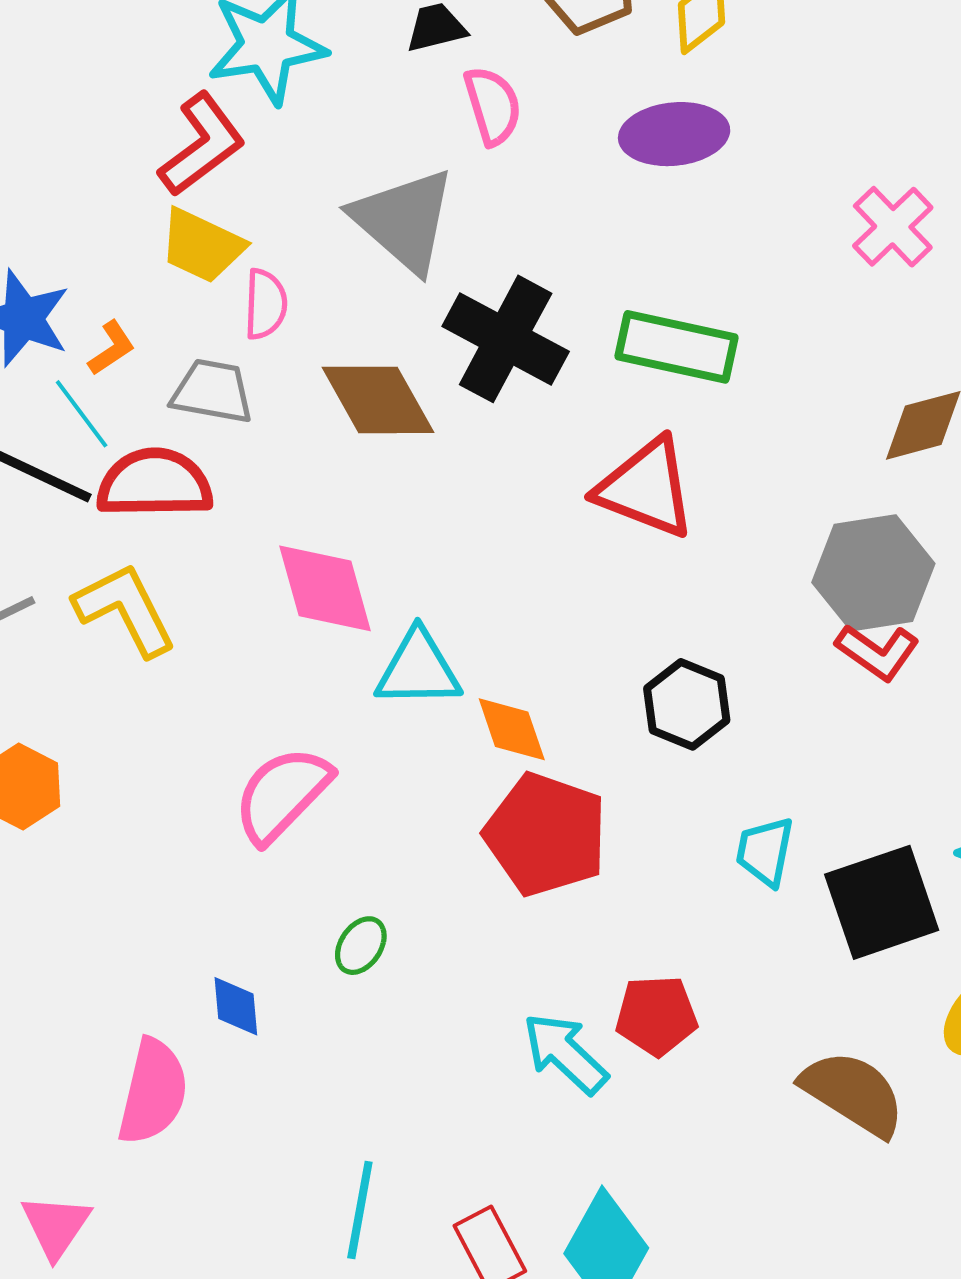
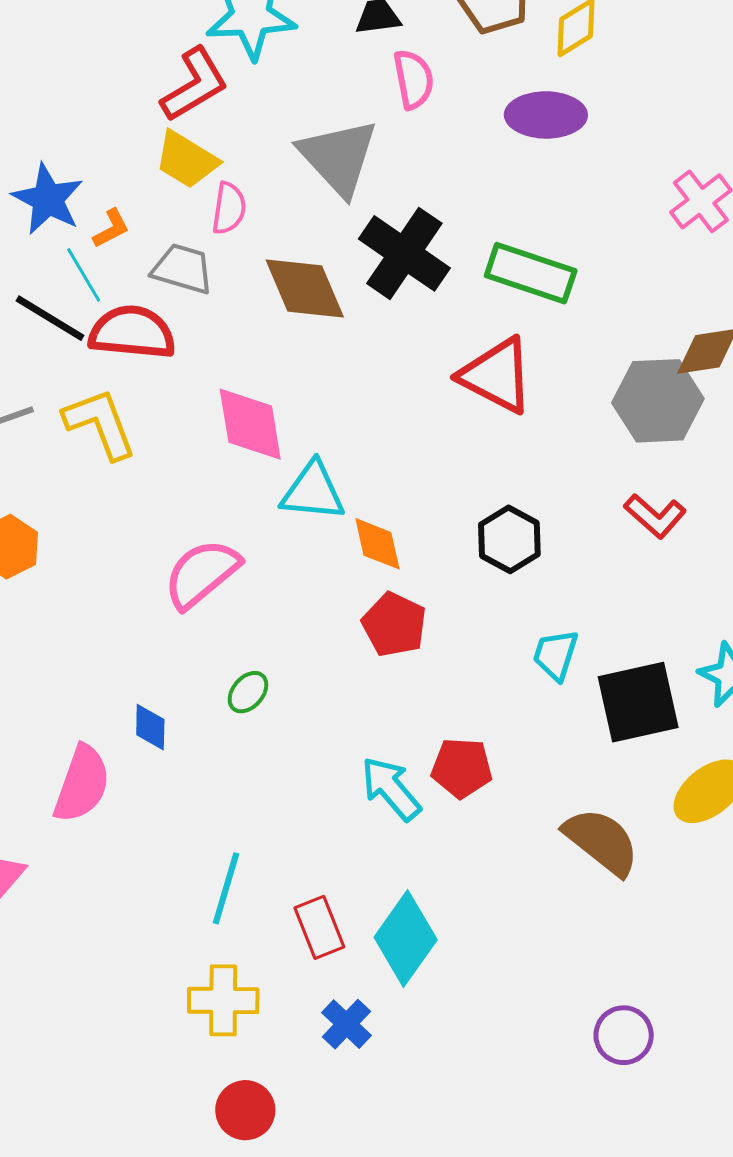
gray hexagon: (873, 573) -> (658, 401), moved
red pentagon: (546, 834) -> (394, 625), size x0.7

